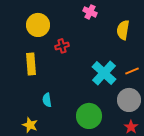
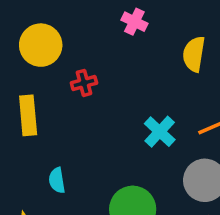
cyan cross: (104, 73) -> (160, 132), size x0.7

